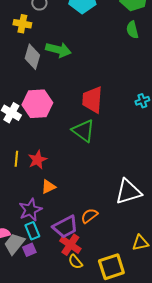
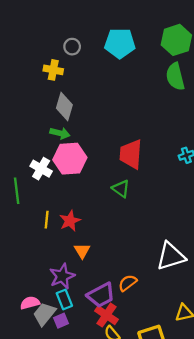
green semicircle: (132, 30) -> (175, 77), size x1.4
green arrow: (58, 50) -> (60, 133), moved, size x0.7
green triangle: (83, 131) -> (121, 189), size x0.7
orange triangle: (48, 187) -> (82, 251), turned -35

